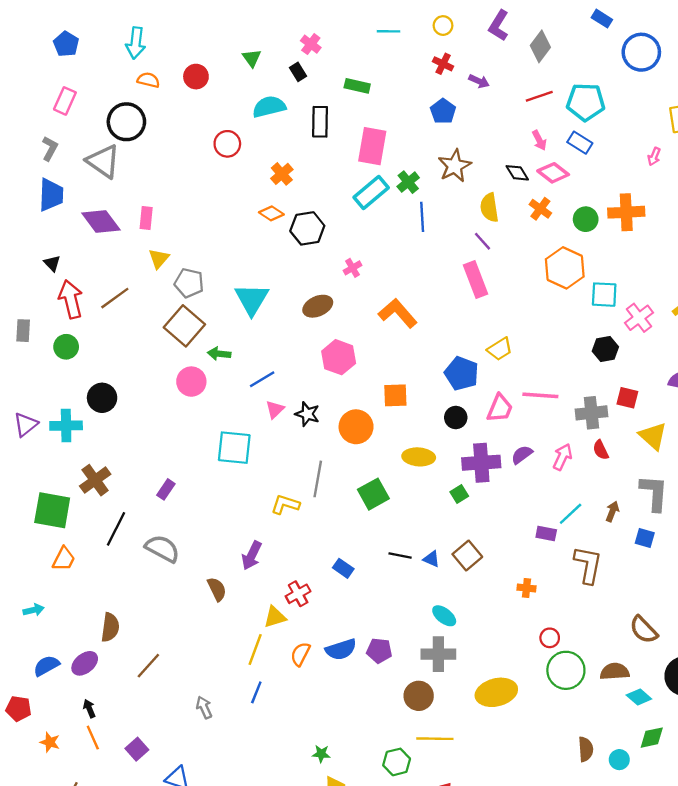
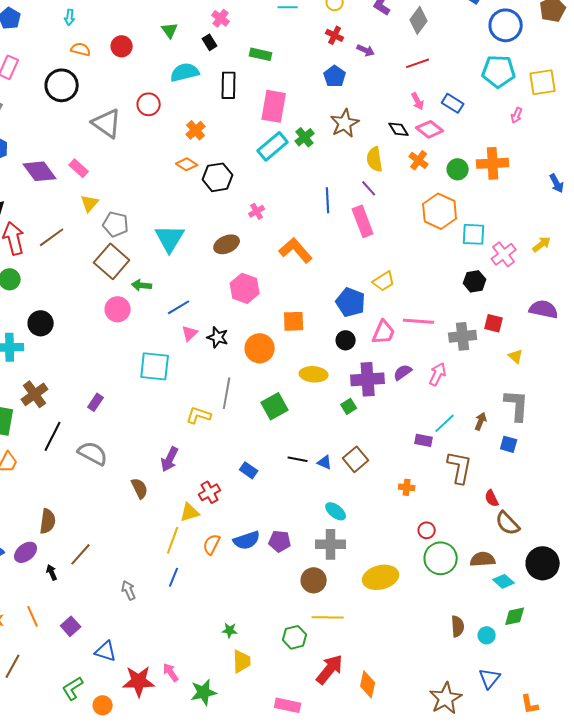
cyan arrow: (136, 43) -> (70, 17), size x0.6
cyan pentagon: (586, 102) -> (499, 71), moved
gray triangle: (103, 161) -> (107, 123), moved
blue line: (422, 217) -> (328, 200), moved
pink rectangle: (146, 218) -> (79, 168), turned -54
yellow triangle: (653, 436) -> (516, 356), size x0.6
red semicircle: (601, 450) -> (492, 498), moved
black arrow: (89, 709) -> (52, 572), moved

